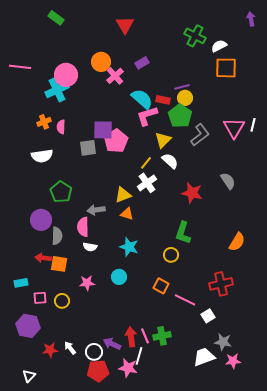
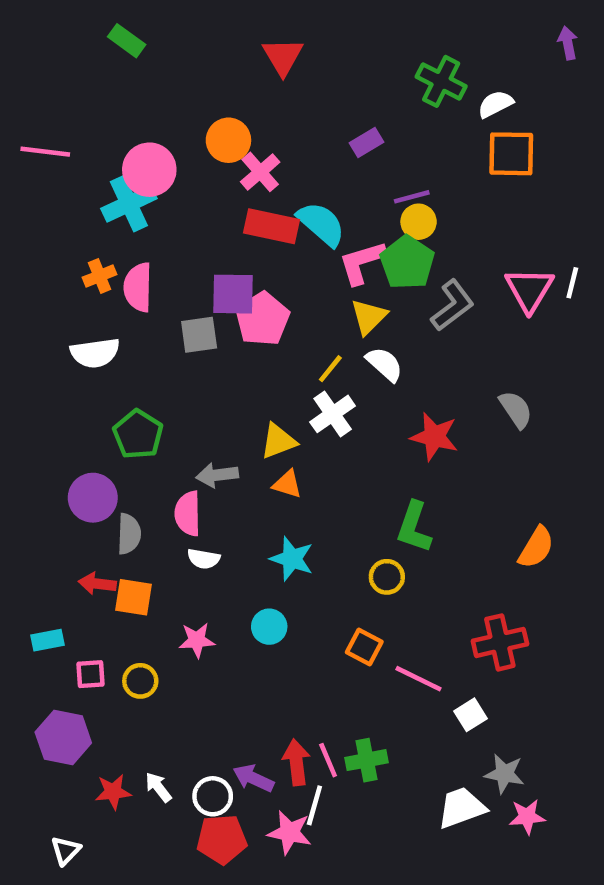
purple rectangle: (142, 63) -> (366, 143), moved
red rectangle: (163, 100) -> (271, 226), moved, size x1.6
pink L-shape: (147, 116) -> (362, 262), moved
pink semicircle: (61, 127) -> (138, 287), size x1.5

